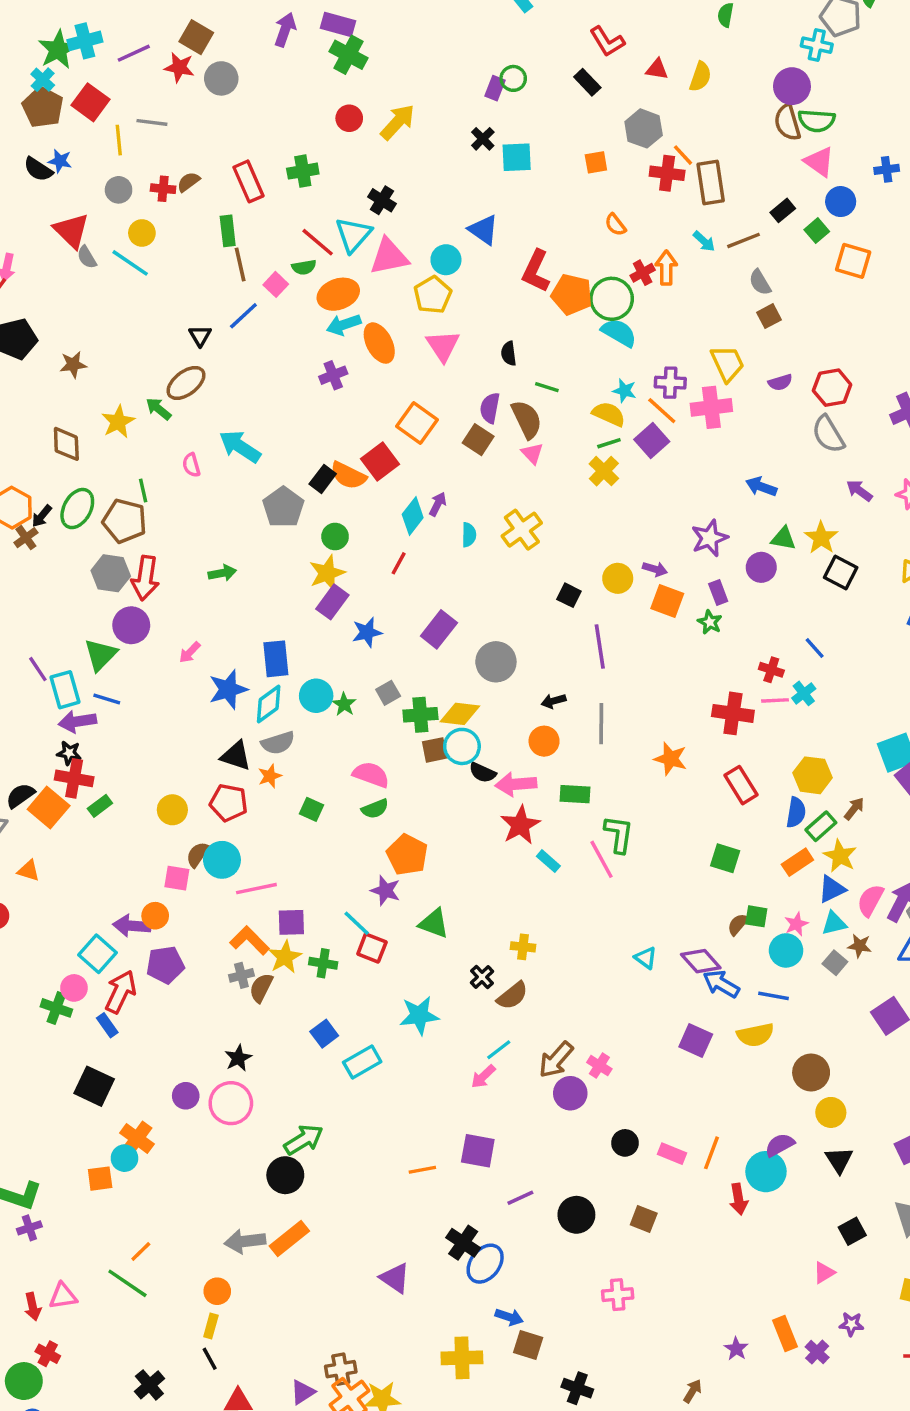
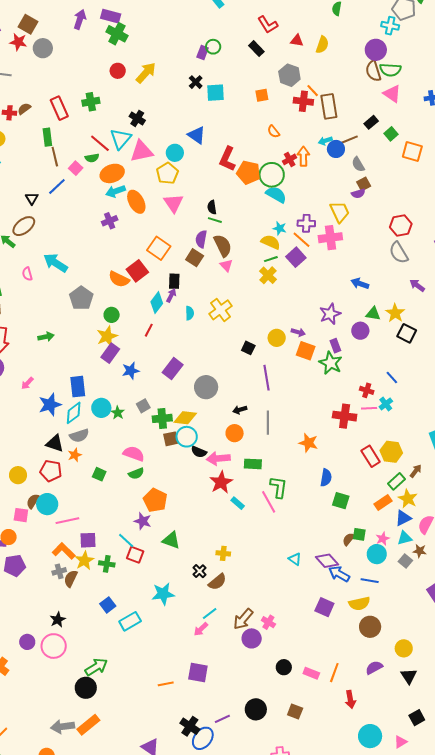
blue circle: (841, 202) -> (336, 149), moved
cyan arrow: (704, 241) -> (325, 141), turned 120
purple semicircle: (780, 382) -> (358, 193), moved
green line: (547, 387) -> (215, 220), moved
black rectangle: (323, 479) -> (174, 281), moved, turned -35
green star: (710, 622) -> (331, 363), size x1.6
red rectangle: (741, 785) -> (371, 456), moved
blue semicircle: (796, 812) -> (326, 478), moved
brown circle: (811, 1072) -> (370, 627), moved
cyan circle: (766, 1172) -> (370, 736), moved
purple line: (520, 1198) -> (222, 719), moved

